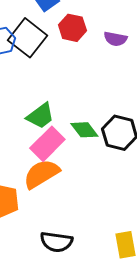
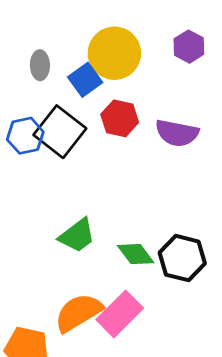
purple semicircle: (115, 39) -> (177, 133), size x1.4
pink rectangle: (47, 144) -> (120, 314), moved

